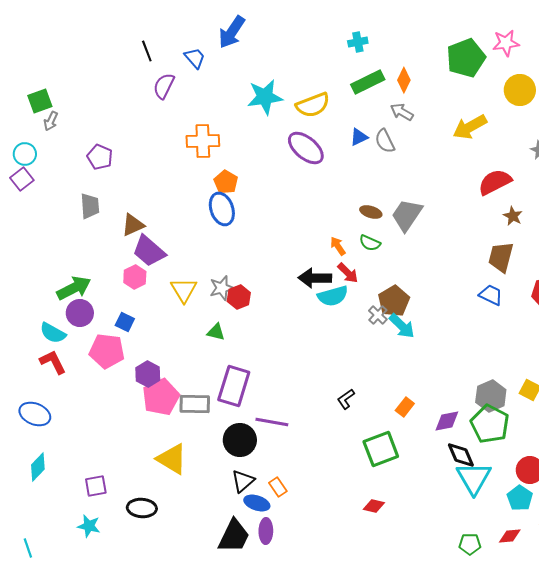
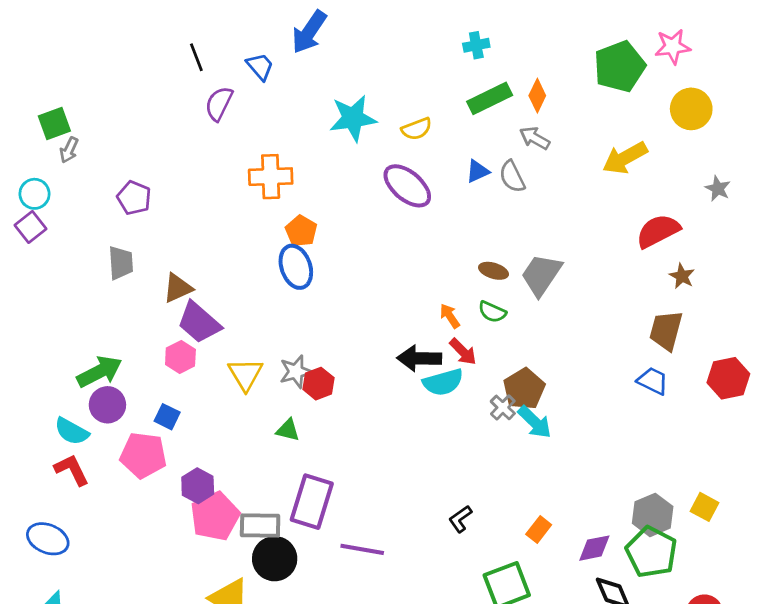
yellow semicircle: (313, 105) -> (417, 129), size x0.7
black circle: (240, 440) -> (275, 559), moved

